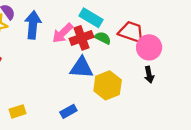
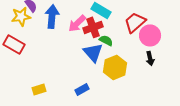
red trapezoid: (131, 32) -> (135, 22), turned -60
green semicircle: (103, 38) -> (106, 40), moved
blue triangle: (81, 68) -> (93, 52), turned 45

